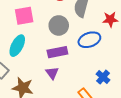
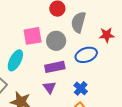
pink square: (24, 16) -> (33, 36), moved
blue cross: (103, 77) -> (81, 88), moved

